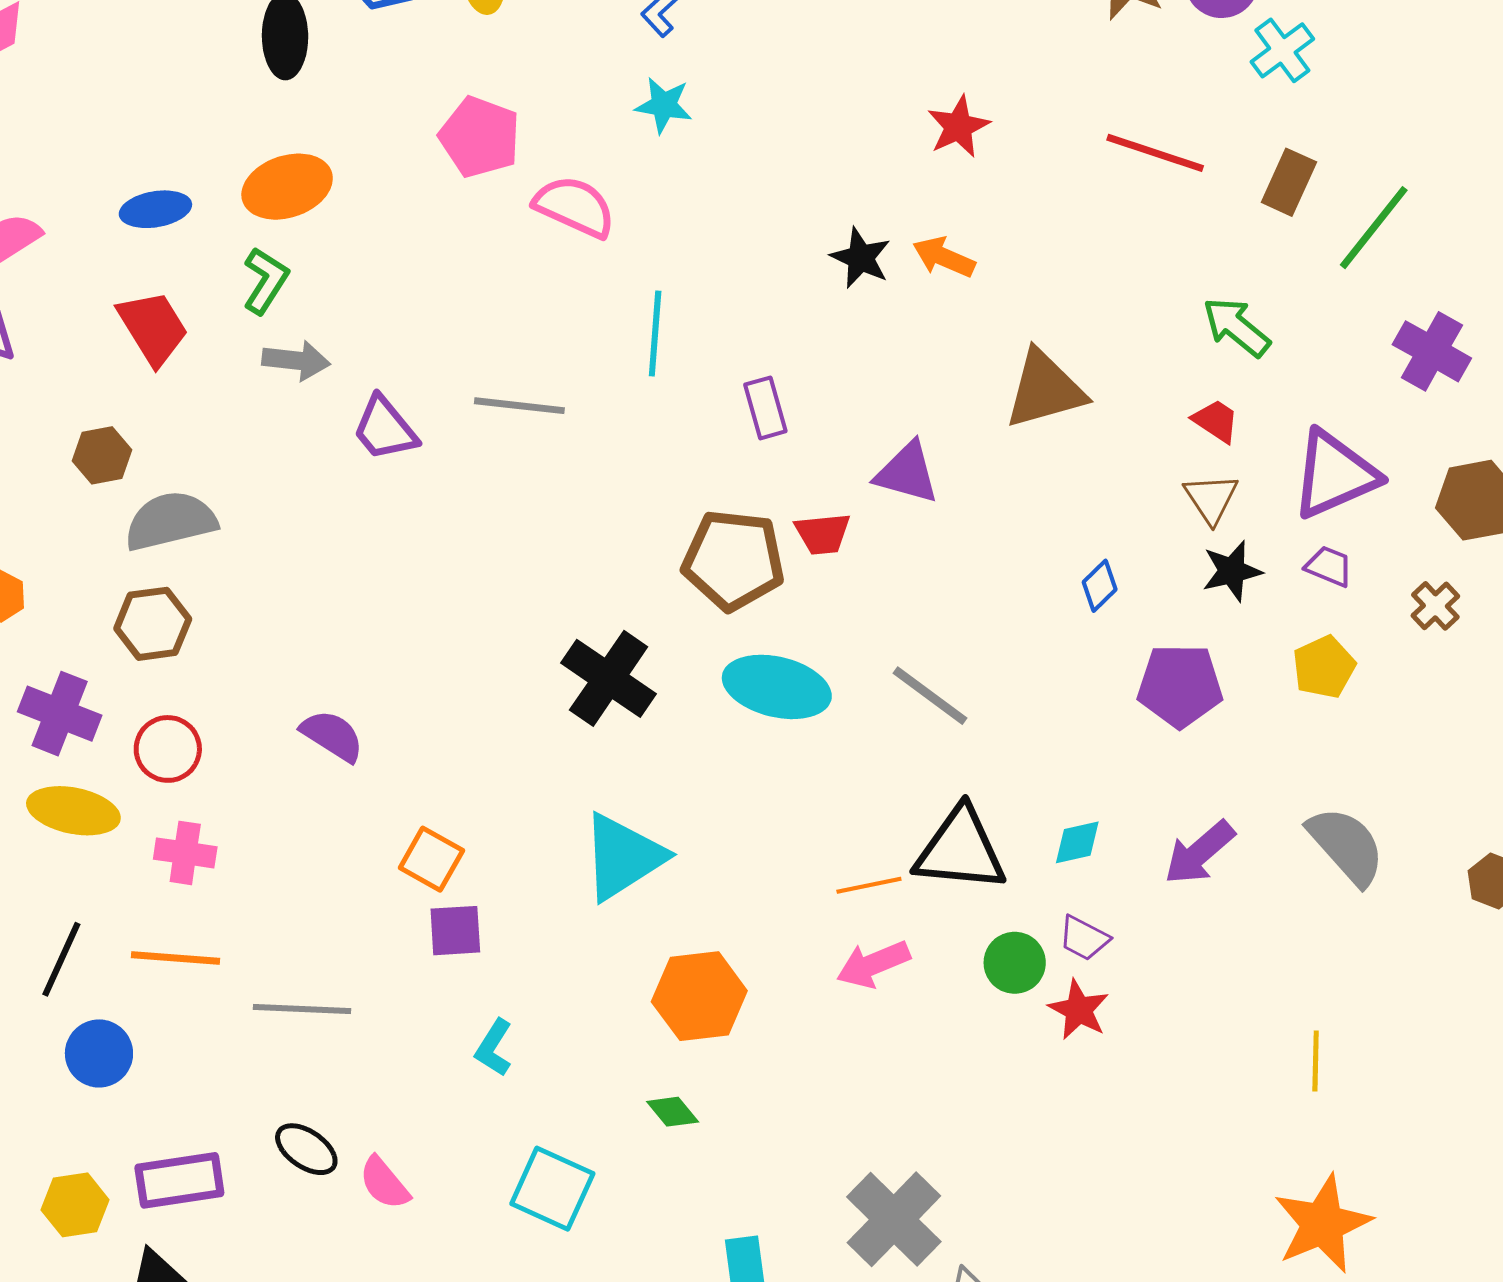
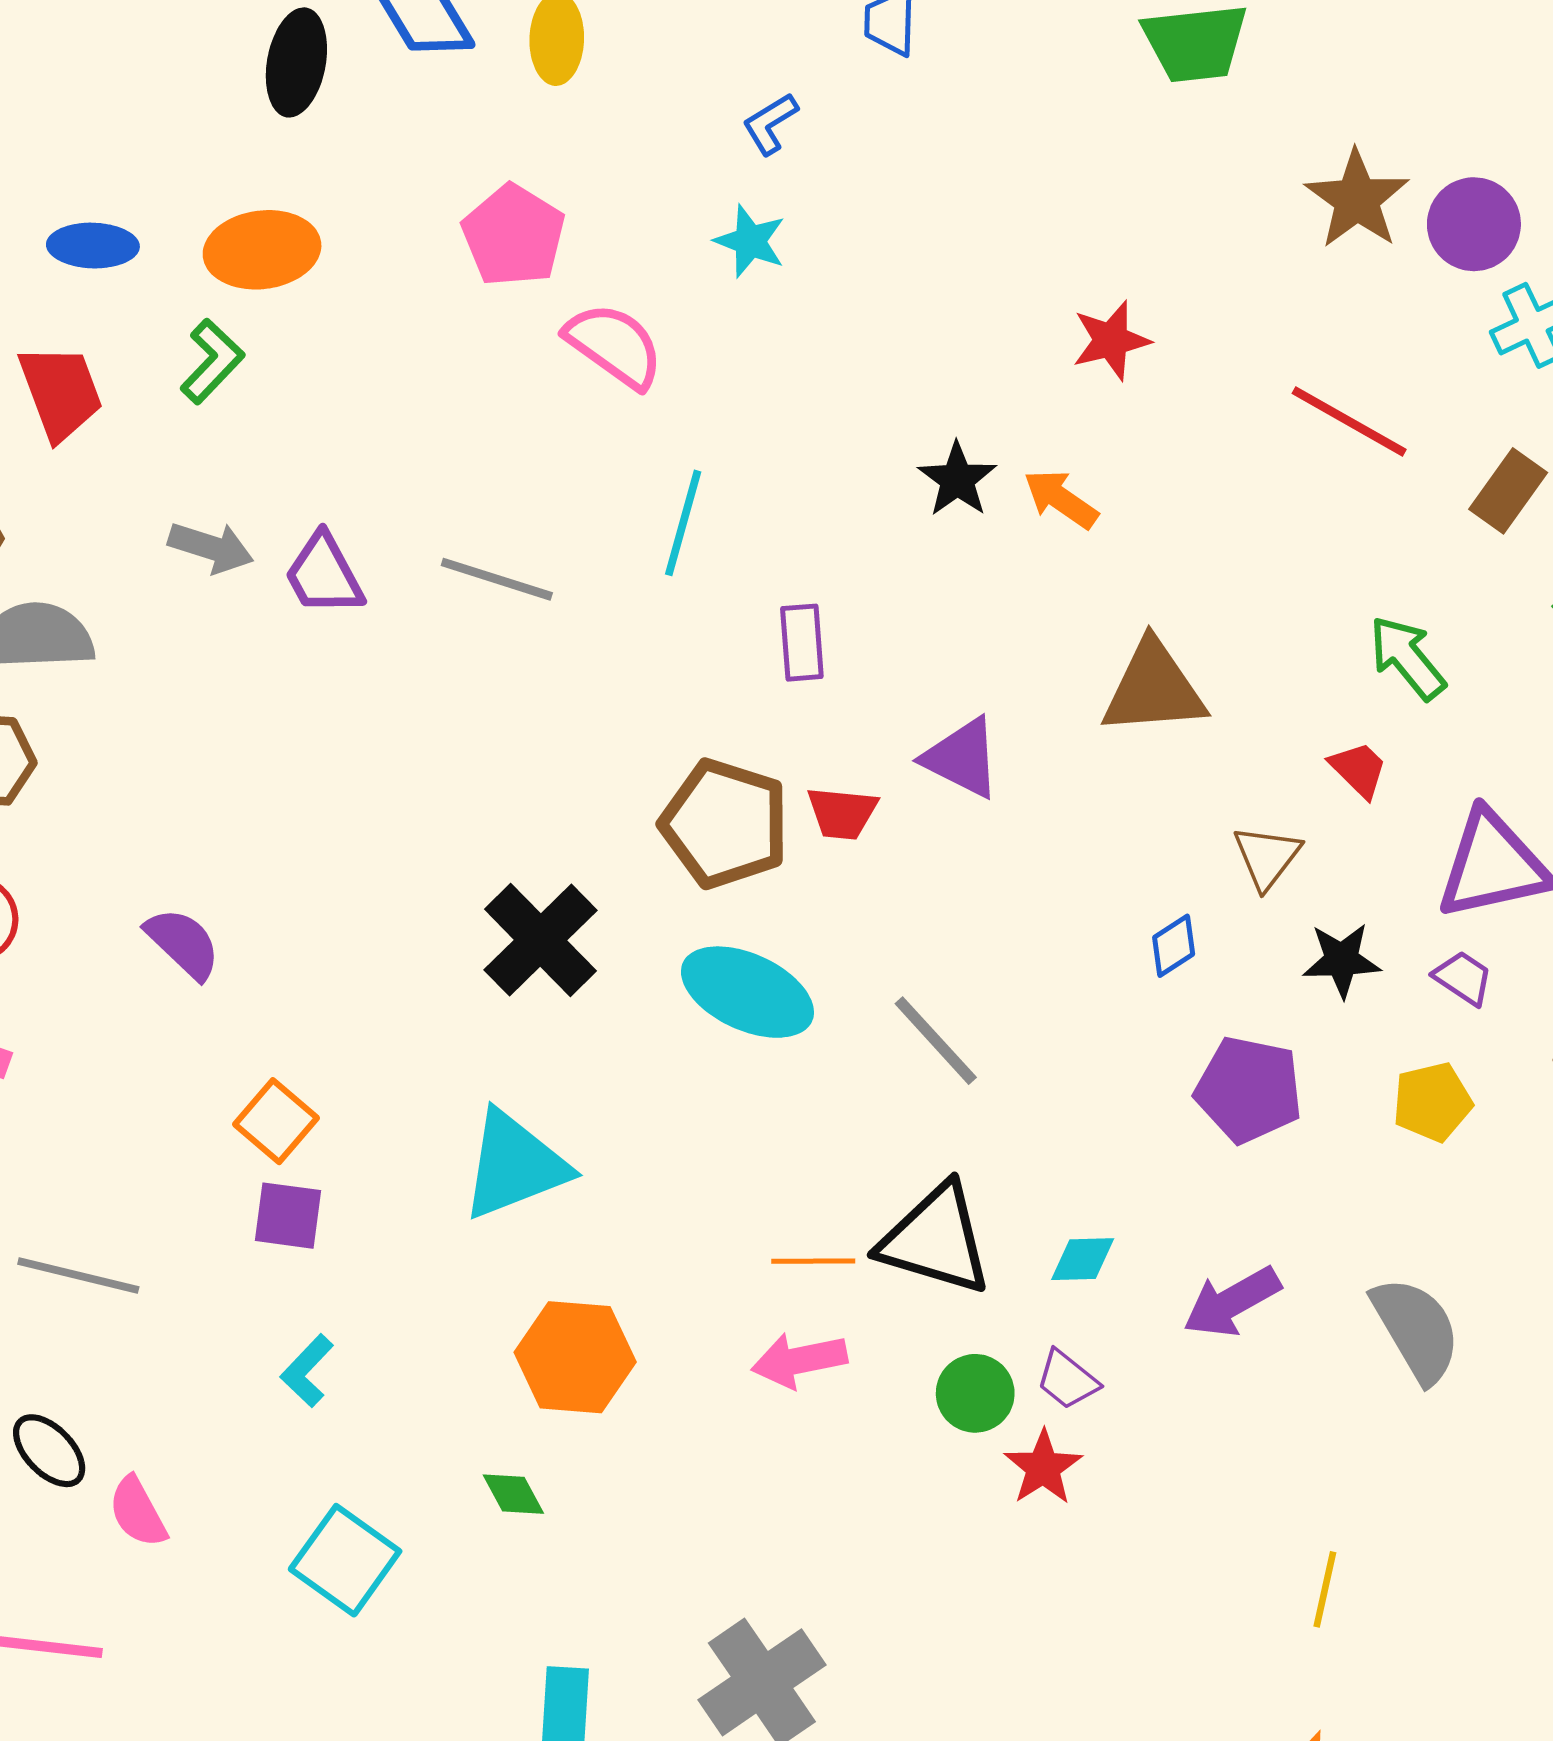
gray arrow: (296, 360) -> (211, 547), moved
brown triangle: (1211, 499) -> (1267, 857), moved

